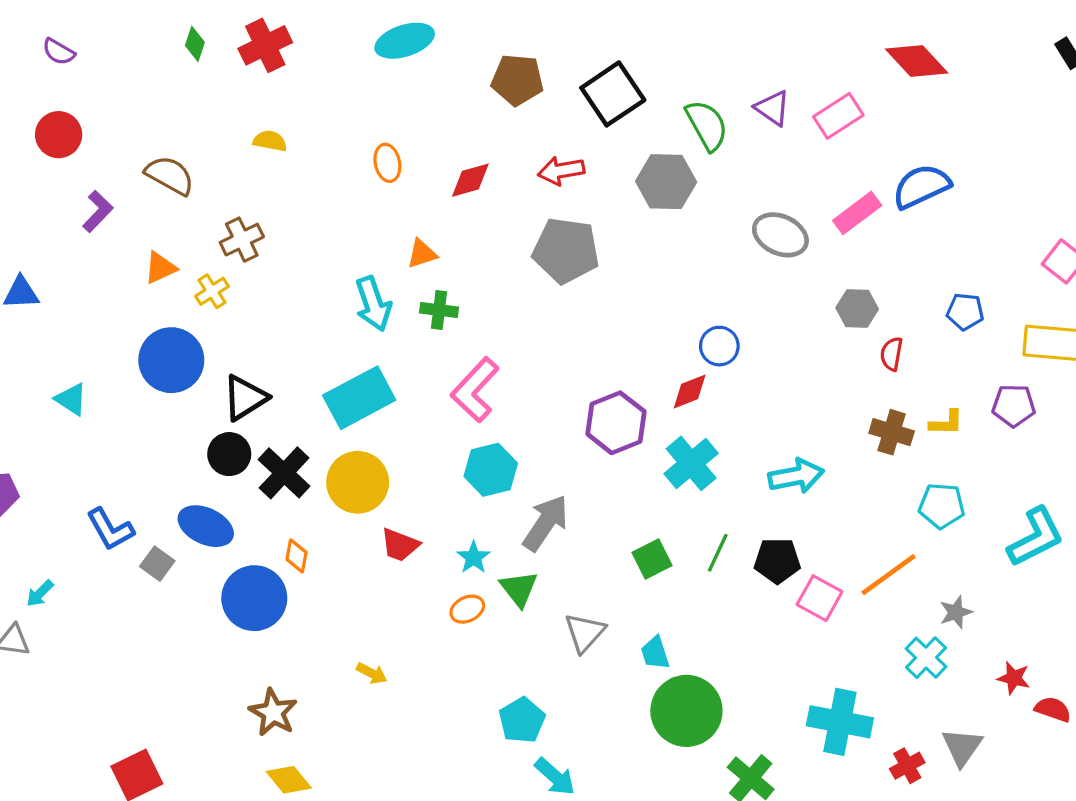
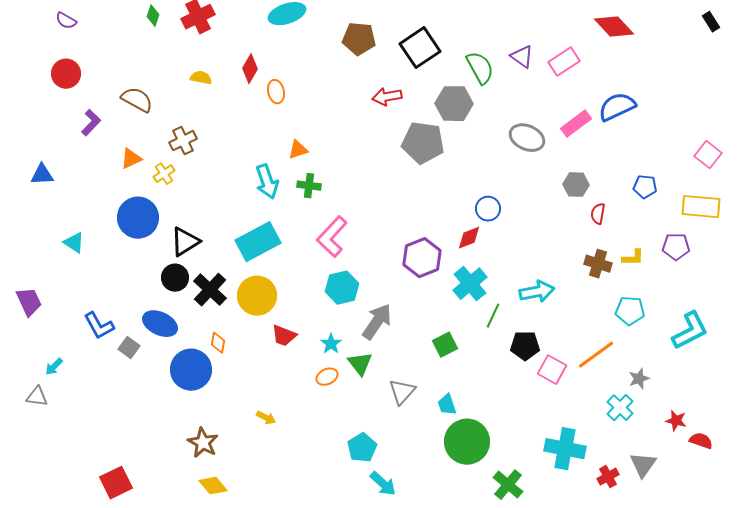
red diamond: (470, 180) -> (250, 69), moved, turned -44
gray pentagon: (566, 251) -> (423, 143), moved
green line: (718, 553) -> (493, 316), moved

